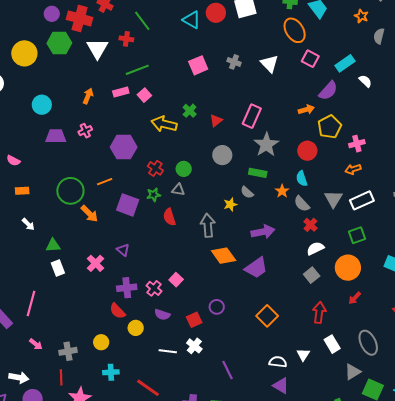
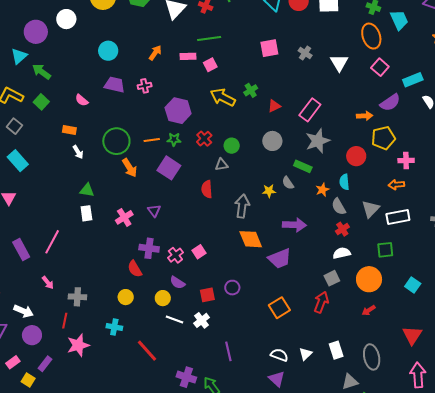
pink semicircle: (13, 161) -> (82, 100), moved
gray triangle: (178, 190) -> (222, 165), turned -32
green star: (154, 195) -> (174, 139), moved
white arrow: (28, 224) -> (78, 152), moved
red arrow: (319, 312) -> (321, 302), moved
yellow circle: (136, 328) -> (163, 298), moved
yellow circle: (101, 342) -> (126, 297), moved

